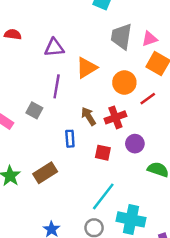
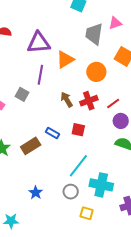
pink triangle: (150, 39) -> (115, 23), moved
purple triangle: (54, 48) -> (39, 43), size x1.4
red line: (148, 99) -> (113, 104), moved
blue rectangle: (70, 139) -> (52, 133), moved, turned -56
purple circle: (135, 144) -> (121, 121), moved

